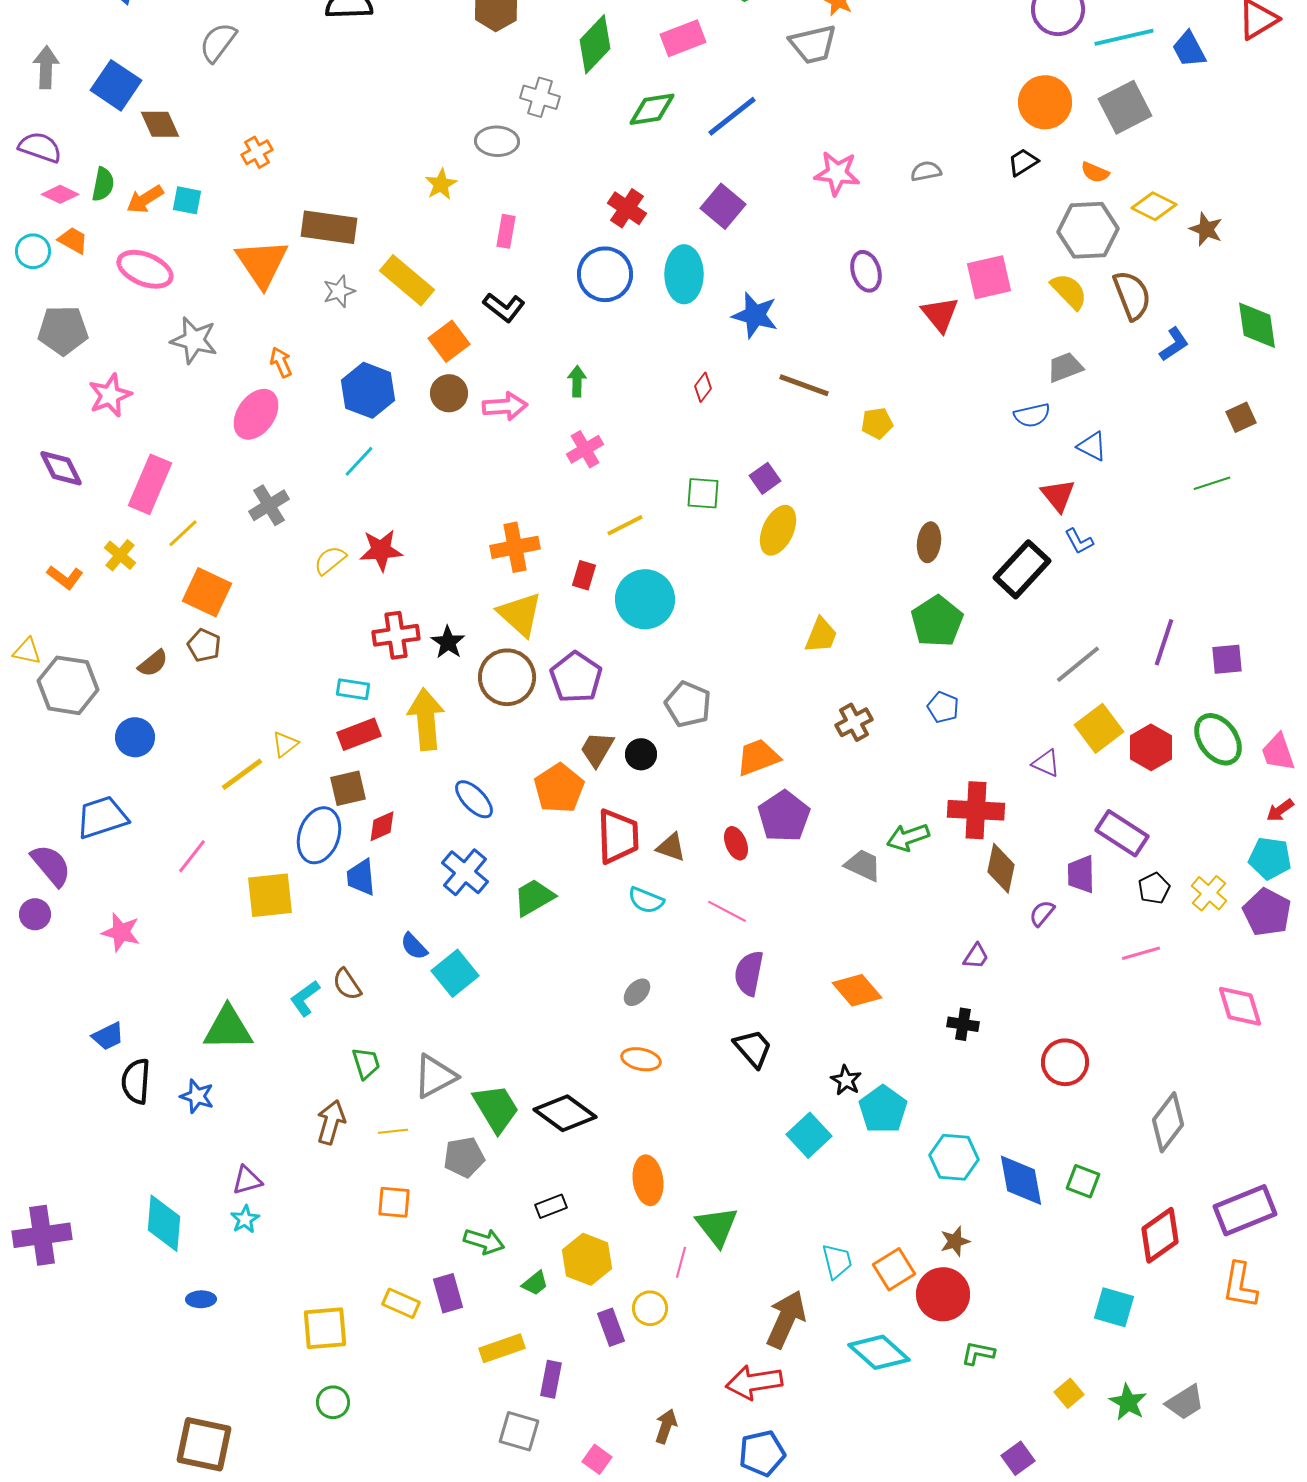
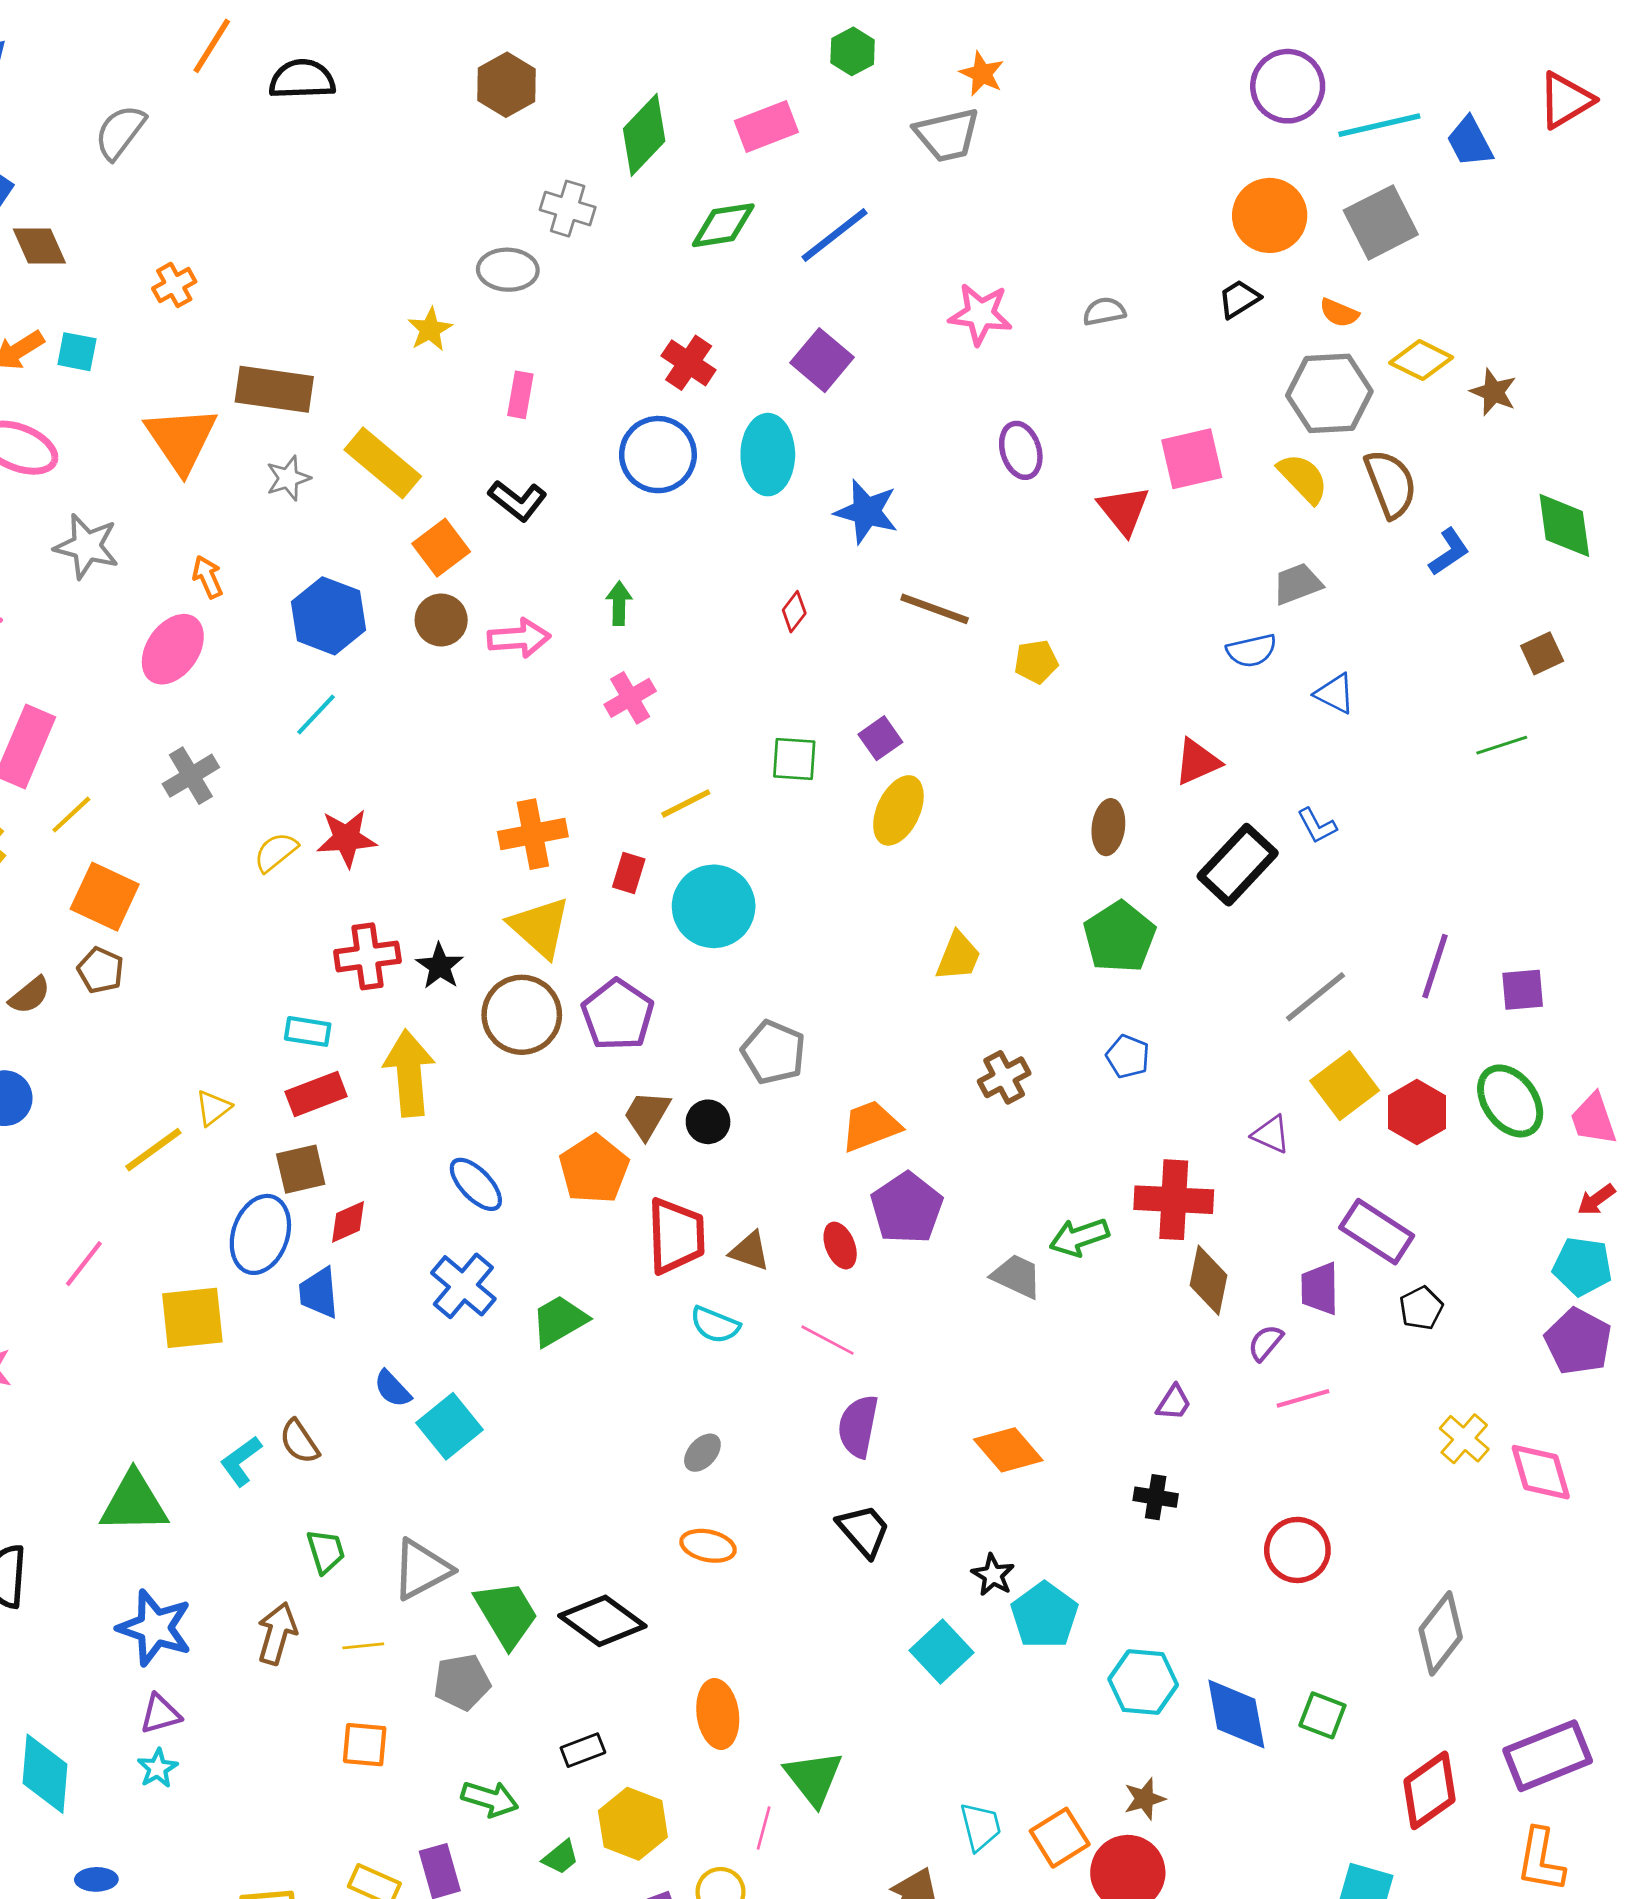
red triangle: (1058, 495) -> (1197, 762), moved, turned 45
yellow cross: (1209, 893) -> (1464, 1439), moved
pink line: (1141, 953) -> (1303, 1398), moved
blue star: (197, 1096) -> (155, 1628), moved, size x1.6

